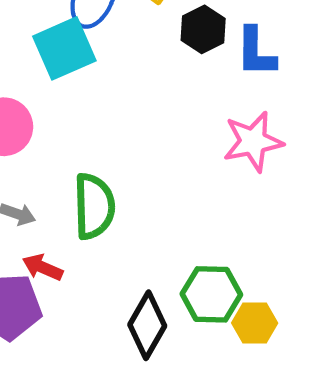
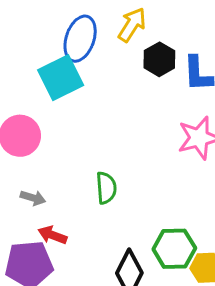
green semicircle: (94, 206) -> (106, 188), moved, size x0.7

